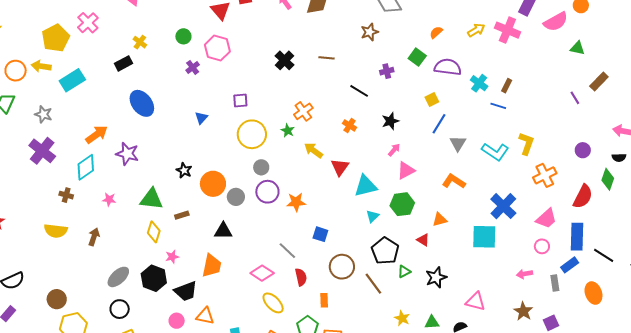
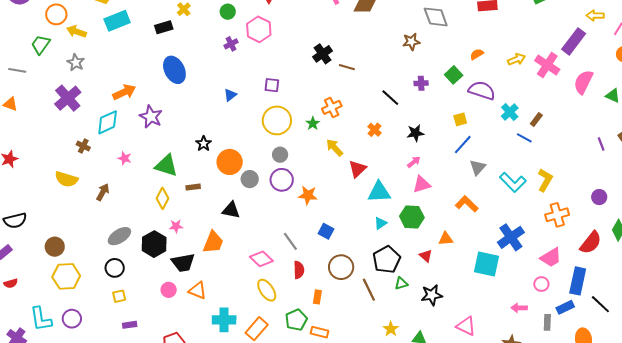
pink semicircle: (556, 22) -> (583, 82), moved, turned 135
brown line: (327, 58) -> (347, 67), moved
yellow arrow: (41, 66) -> (76, 31), moved
cyan rectangle: (72, 80) -> (117, 21), moved

